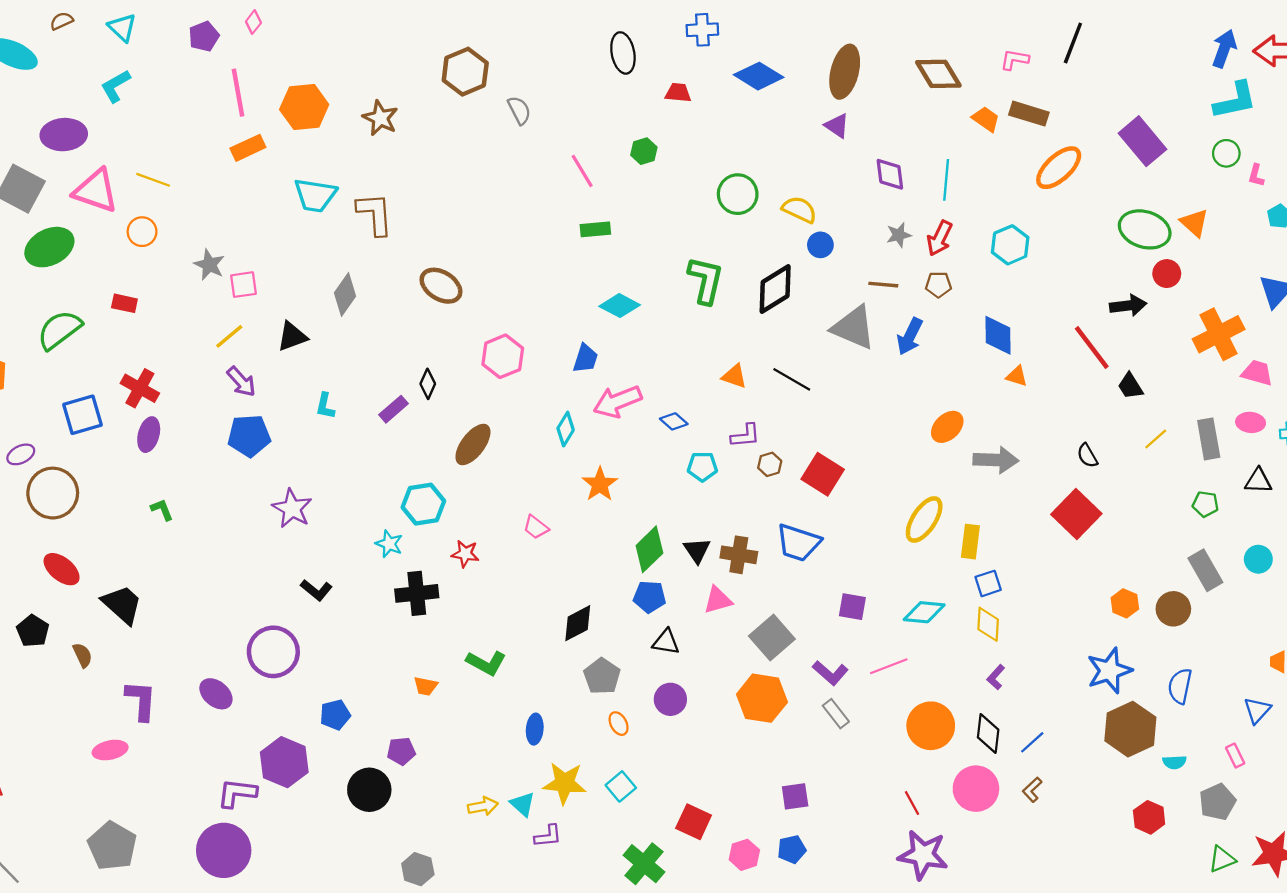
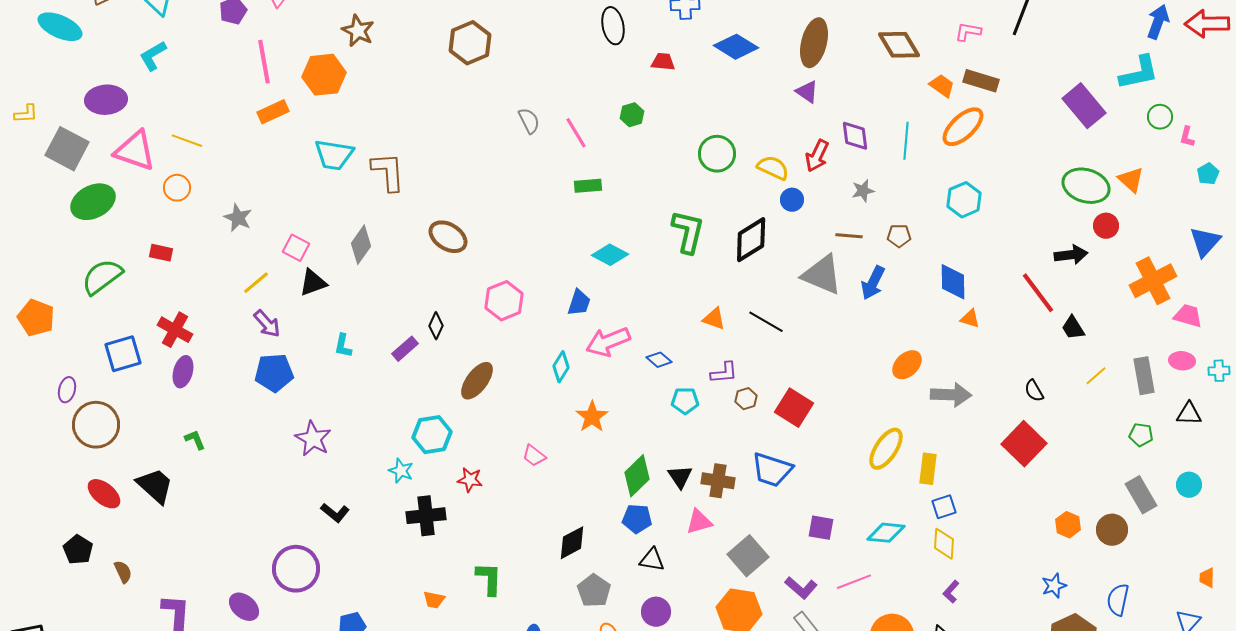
cyan L-shape: (1235, 100) -> (1139, 73), moved
gray semicircle: (519, 110) -> (529, 121), moved
brown star: (380, 118) -> (358, 31), moved
orange ellipse: (1059, 168) -> (963, 127), moved
red arrow: (940, 238) -> (817, 156), moved
pink square: (244, 285) -> (296, 248), moved, turned 36
purple ellipse: (21, 454) -> (67, 390), turned -50
black trapezoid: (122, 604) -> (155, 486), moved
green L-shape: (486, 663) -> (489, 579), turned -117
blue star: (1109, 671) -> (1054, 586), size x0.6

